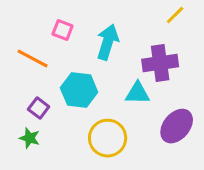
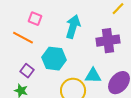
pink square: (63, 30) -> (35, 19), moved
cyan triangle: (138, 93) -> (93, 76), moved

